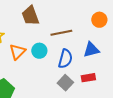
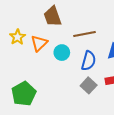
orange triangle: (17, 52) -> (39, 43), moved

